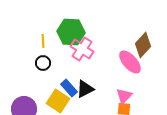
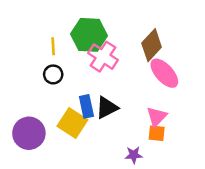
brown diamond: (143, 45) -> (152, 45), moved
blue rectangle: (69, 88) -> (86, 106), turned 30

